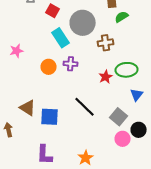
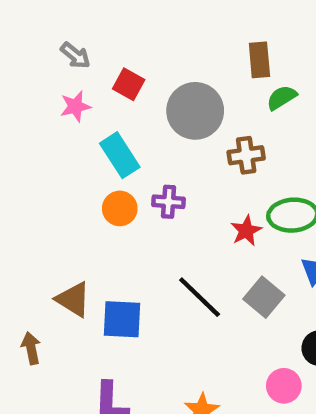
cyan rectangle: (61, 38) -> (120, 155), moved
pink star: (17, 51) -> (75, 106), moved
gray square: (119, 117) -> (264, 297), moved
pink circle: (123, 139) -> (284, 386), moved

